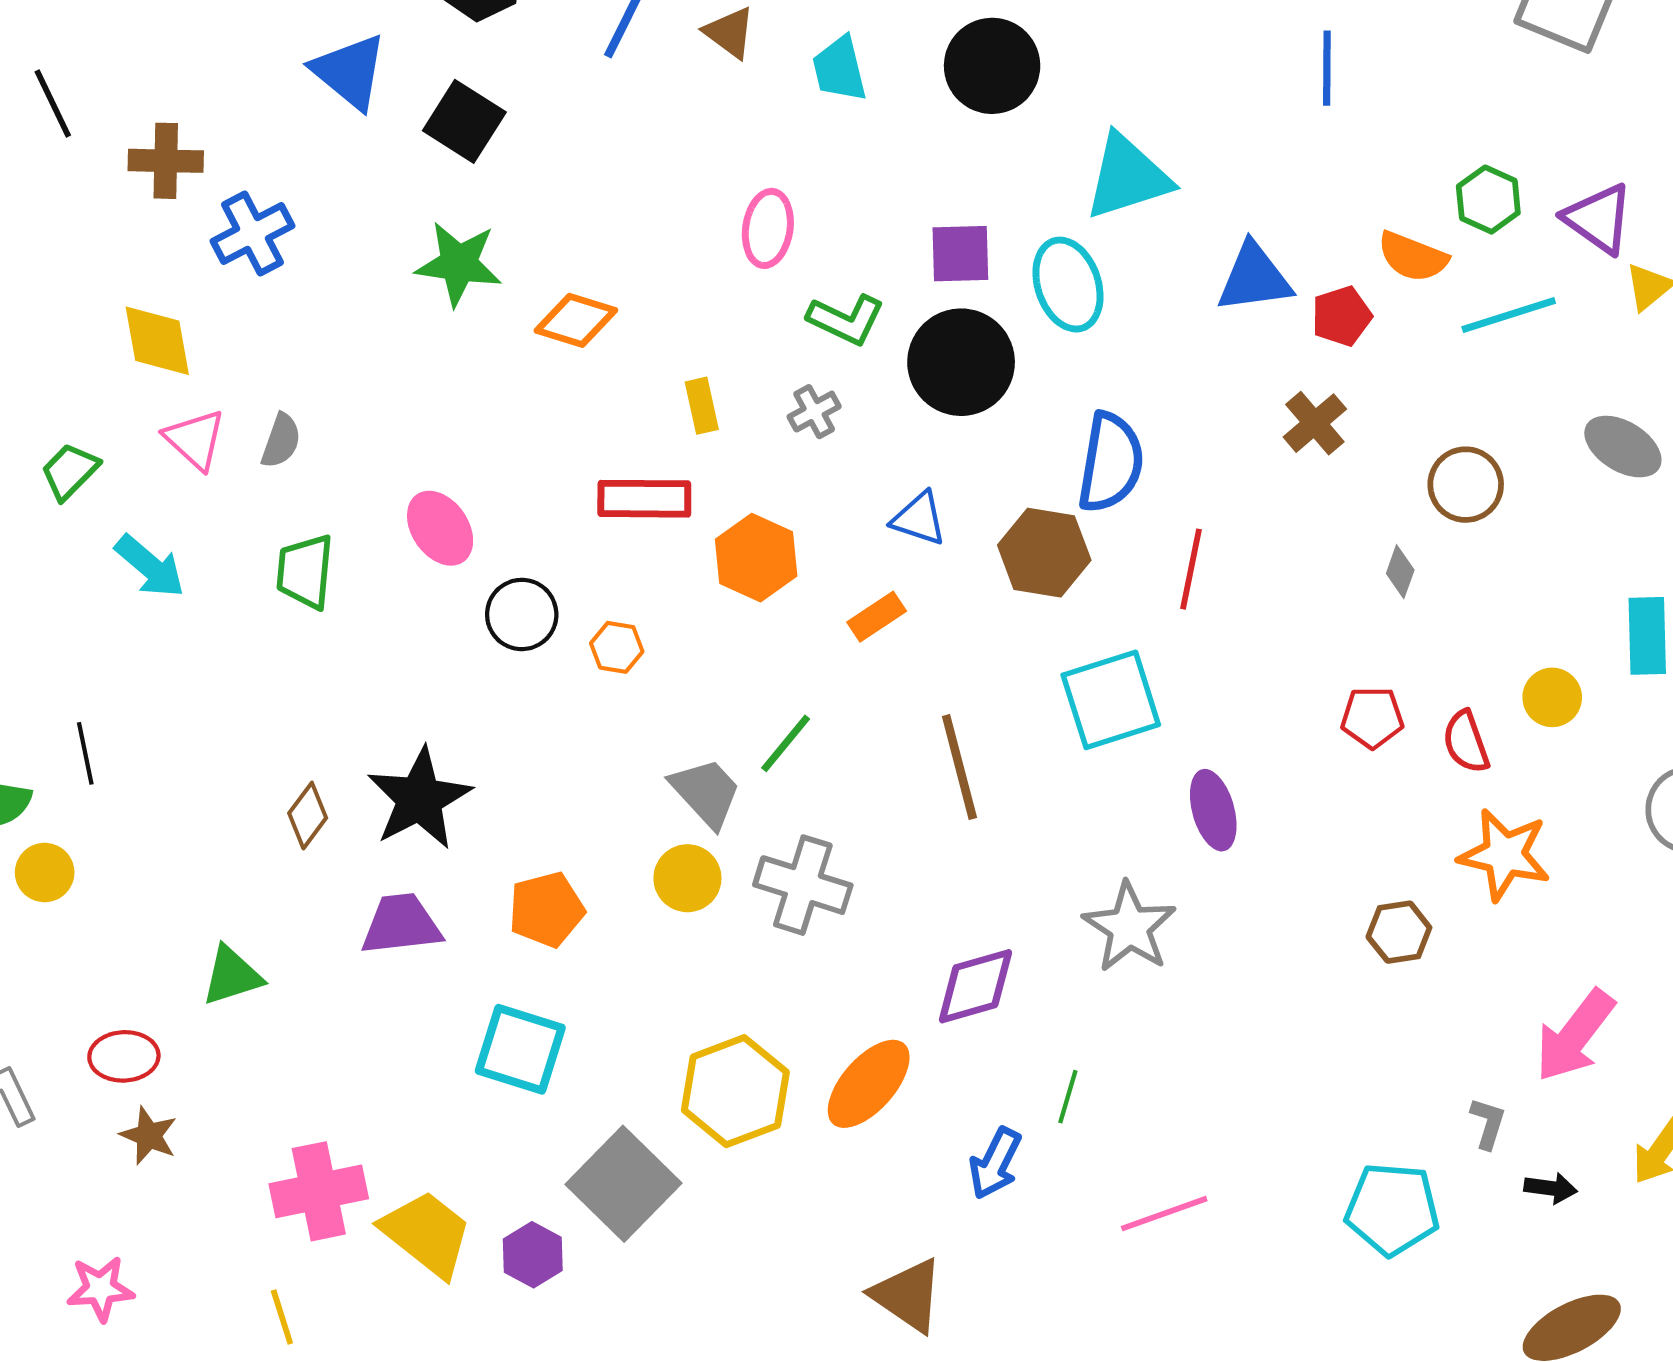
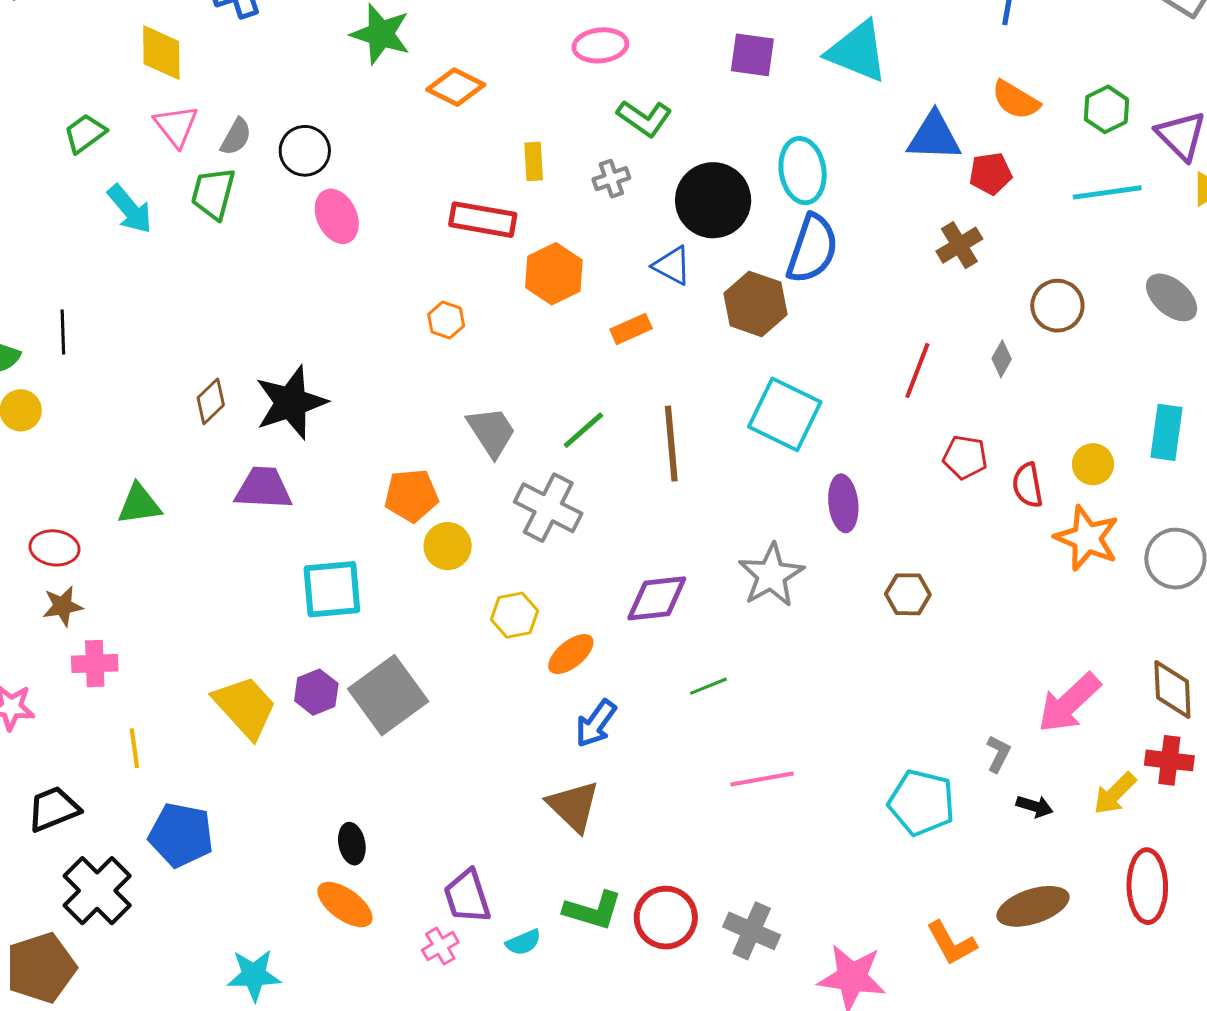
cyan triangle: (1127, 177) -> (857, 51), turned 30
pink ellipse: (768, 228) -> (600, 45), turned 66
purple square: (960, 254) -> (752, 55), moved
orange semicircle: (1413, 257) -> (1016, 100), moved
cyan ellipse: (1068, 285) -> (803, 171), moved
black circle: (961, 362) -> (713, 200), moved
red line: (1191, 569) -> (917, 370), moved
green trapezoid: (305, 571) -> (213, 193), moved
black circle: (522, 614) -> (305, 151), moved
cyan square: (1111, 700) -> (785, 414), turned 34
green line: (786, 743) -> (583, 430), moved
orange star: (1504, 855) -> (1087, 538), moved
yellow circle: (687, 878) -> (448, 546), moved
orange pentagon: (546, 910) -> (411, 496), moved
brown hexagon: (1399, 932) -> (908, 594), moved
cyan square: (520, 1049) -> (332, 589), turned -32
orange ellipse: (869, 1084) -> (571, 654), size x0.7
yellow hexagon: (735, 1091) -> (515, 615), moved, size x0.6
green line: (1068, 1097) -> (708, 686), turned 42
brown star: (149, 1136) -> (63, 606), turned 30
blue arrow: (995, 1163) -> (596, 723), moved
pink cross: (319, 1191) -> (95, 664), moved, size x0.7
purple hexagon: (533, 1255) -> (316, 692), moved

